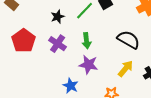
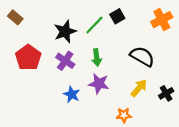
black star: (58, 17) -> (65, 31), size x1.5
blue star: (71, 86) -> (72, 94), moved

